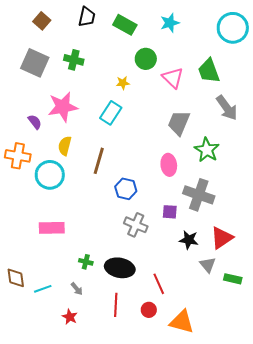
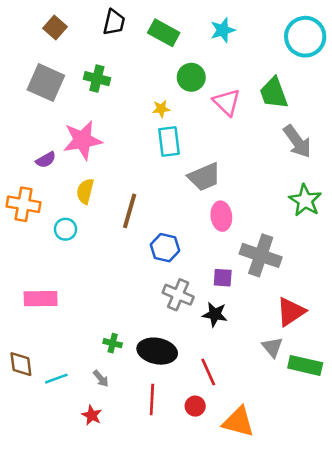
cyan rectangle: (111, 113) -> (169, 141), moved, turned -40
purple semicircle: (35, 122) -> (46, 160), turned 98
gray trapezoid: (179, 123) -> (204, 177), moved, turned -136
green star: (207, 150) -> (305, 200), moved
cyan circle: (50, 175) -> (65, 229), size x0.6
pink rectangle: (52, 228) -> (41, 299), moved
black star: (189, 240) -> (215, 314), moved
green rectangle: (233, 279) -> (305, 365), size x1.4

